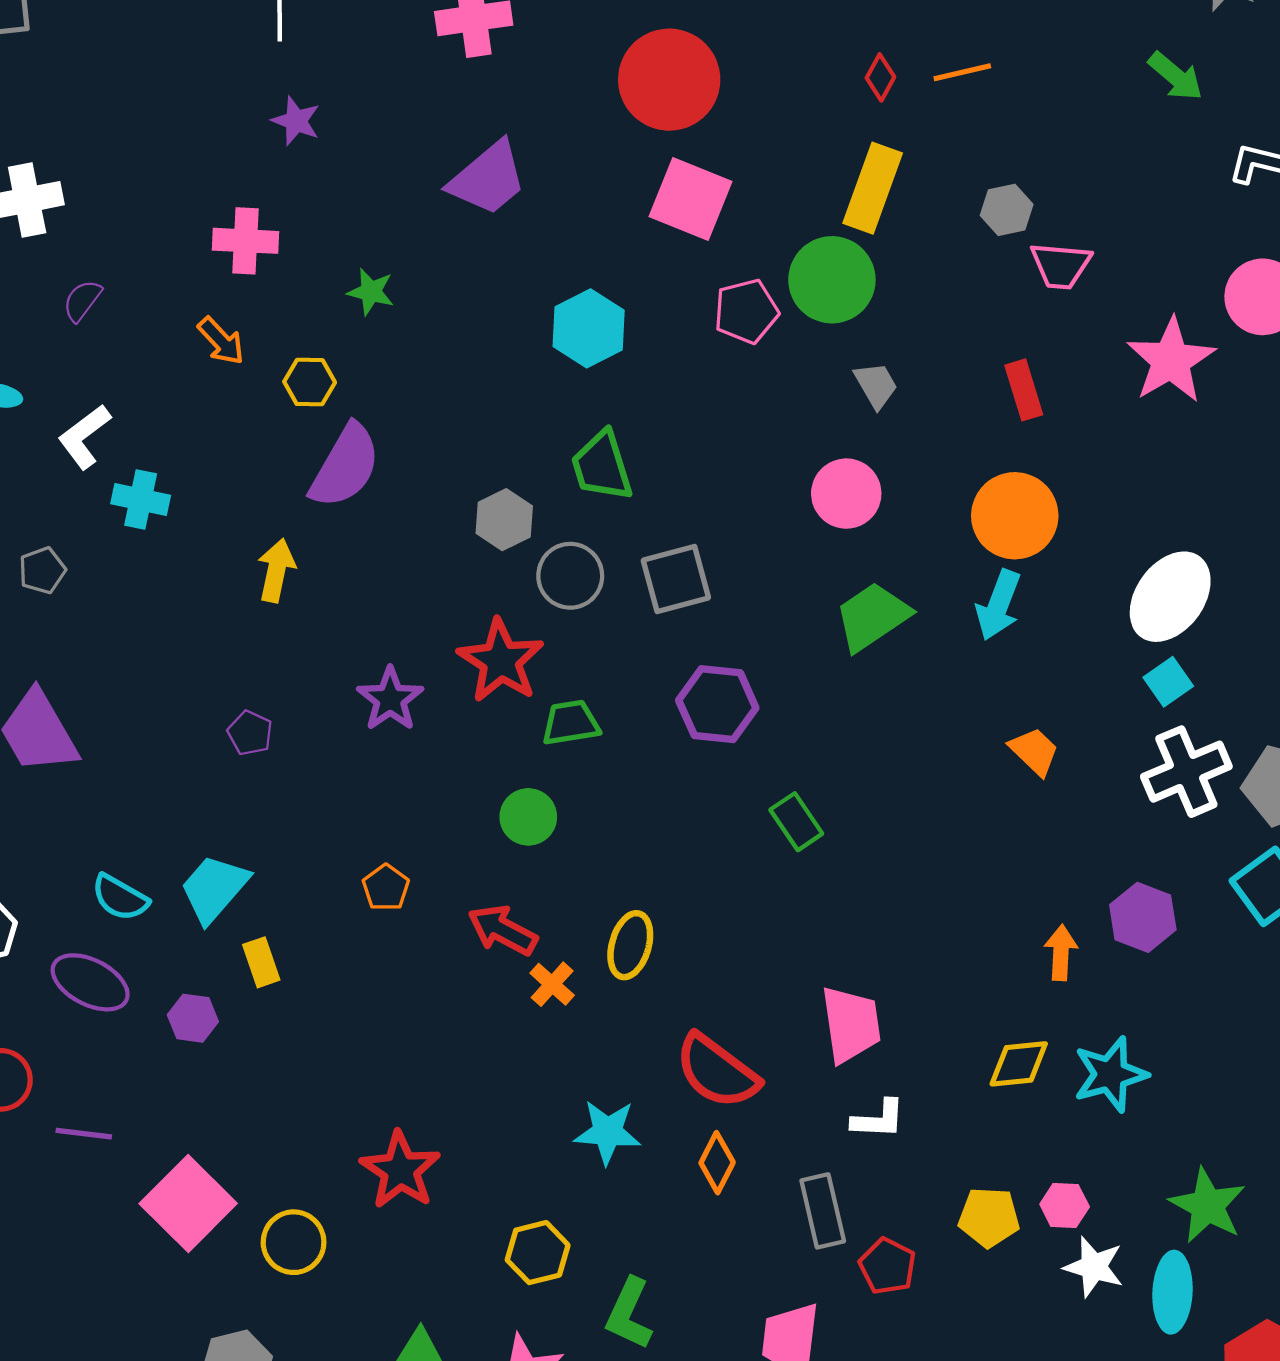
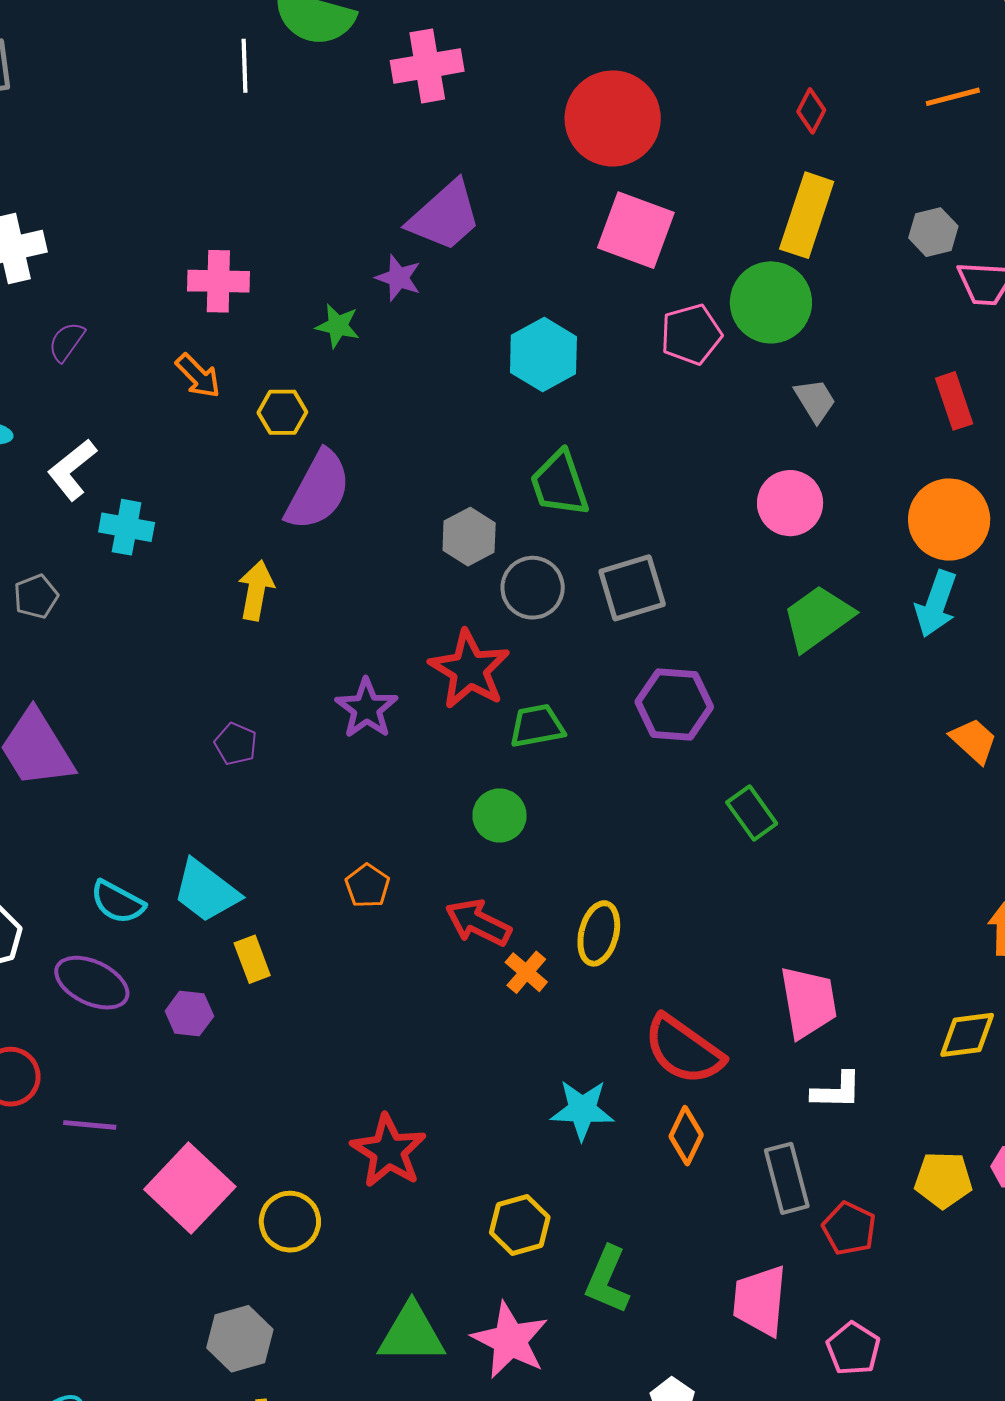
orange line: (962, 72) -> (953, 97), moved
purple star: (296, 121) -> (398, 278), moved
cyan trapezoid: (214, 888) -> (206, 891), turned -92

